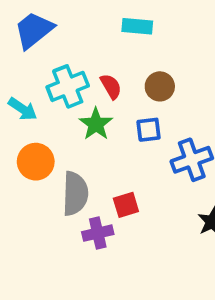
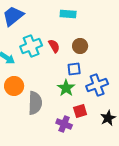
green star: (96, 124) -> (66, 88), moved
red square: (126, 205) -> (80, 111), moved
purple cross: (98, 233) -> (64, 124), moved, turned 35

